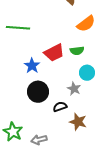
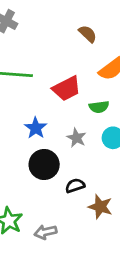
red trapezoid: (54, 53) -> (67, 89), moved
gray star: (74, 89) -> (76, 138), moved

